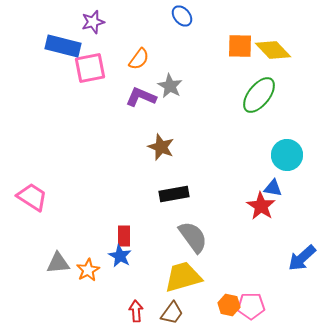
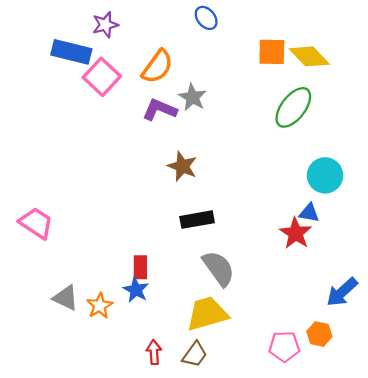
orange semicircle: (139, 59) -> (157, 67), size x1.4
pink square: (90, 68) -> (102, 77), turned -36
gray triangle: (58, 263) -> (66, 298), turned 30
orange hexagon: (229, 305) -> (319, 334), moved

